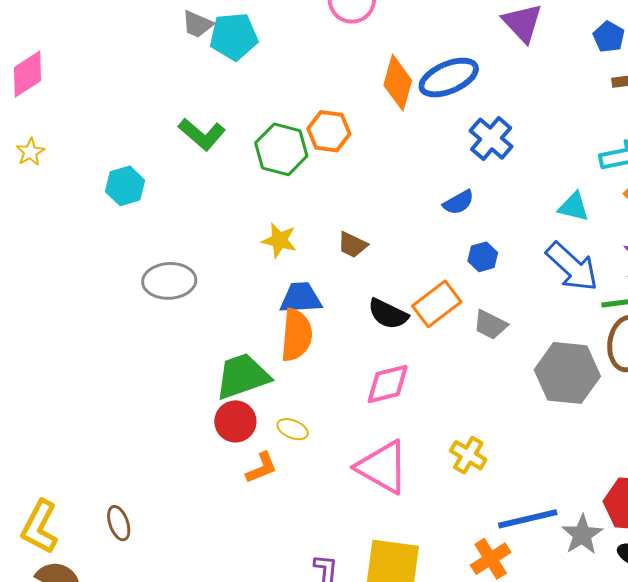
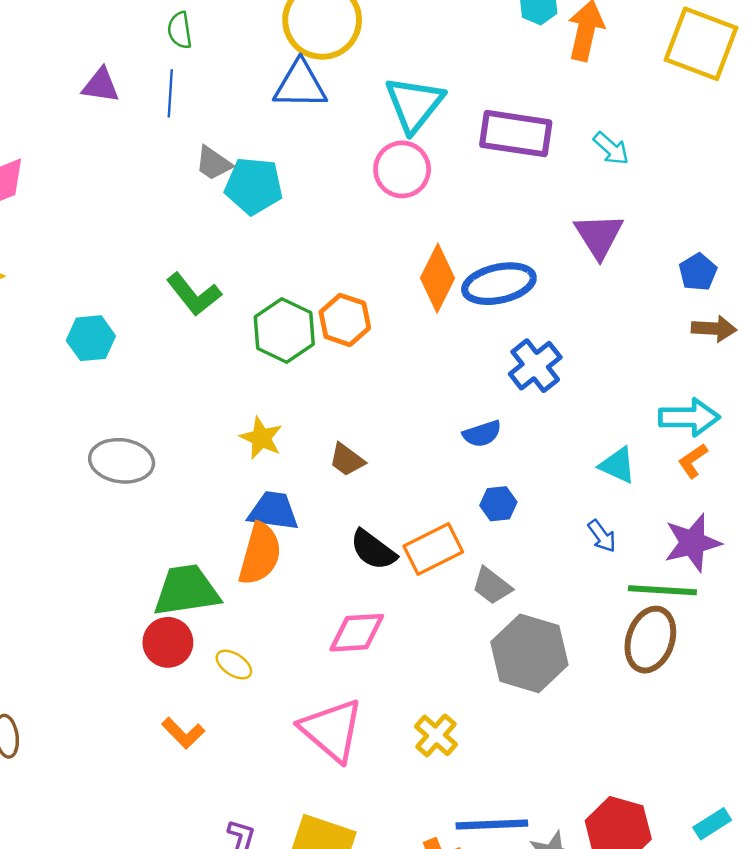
blue arrow: (572, 267) -> (602, 536), size x0.5
gray hexagon: (567, 373) -> (529, 653), moved
orange L-shape: (261, 468) -> (183, 733), moved, turned 57

